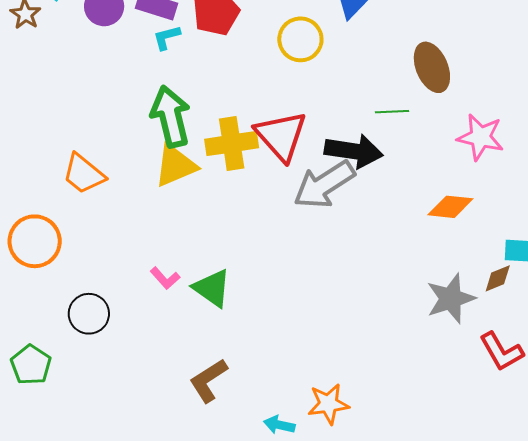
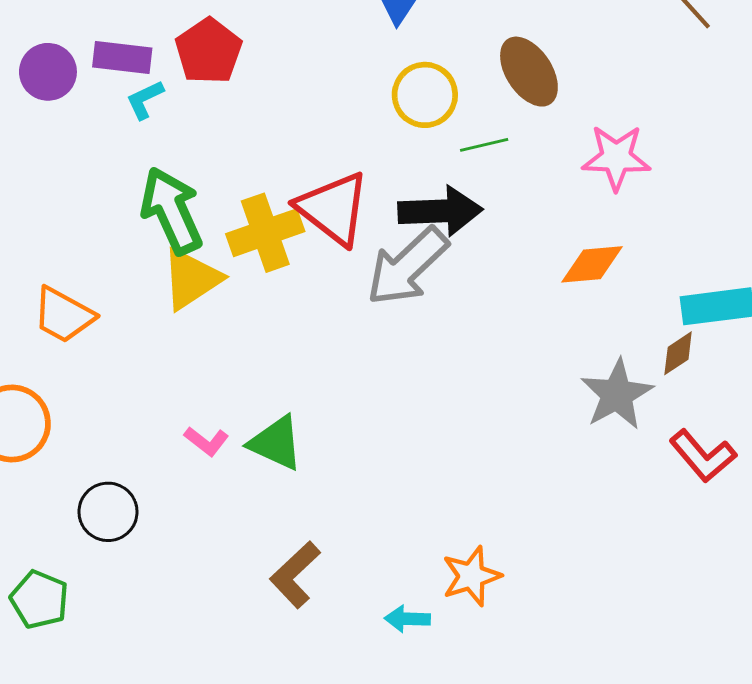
yellow circle: (300, 39) -> (425, 95), moved

